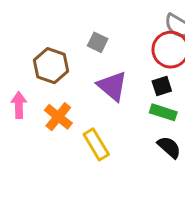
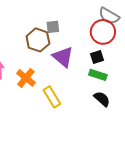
gray square: (98, 42) -> (53, 27), turned -32
brown hexagon: (51, 66) -> (38, 40), moved

